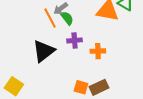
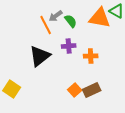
green semicircle: (67, 18) -> (71, 21), moved
orange square: (81, 87) -> (75, 90), turned 32

